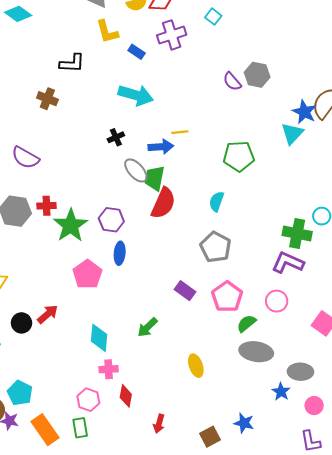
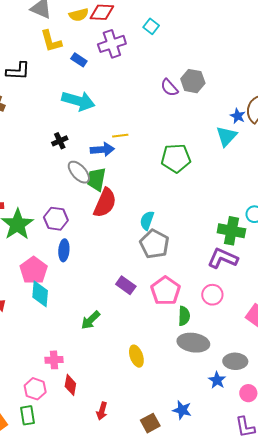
blue star: (304, 112) -> (238, 116), size x0.7
cyan semicircle: (217, 201) -> (147, 220), moved
green semicircle: (246, 323) -> (184, 316), turned 132
cyan diamond: (99, 338) -> (40, 294), moved

